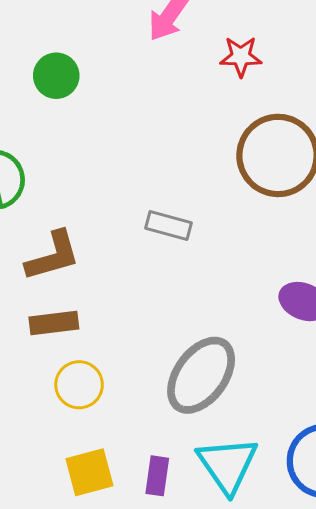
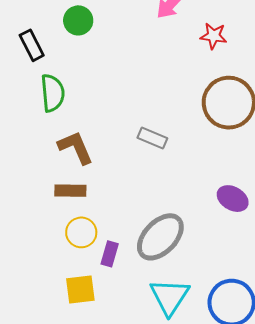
green circle: (56, 76) -> (78, 20), moved
brown L-shape: (53, 256) -> (76, 148), turned -105
purple rectangle: (157, 476) -> (110, 254), moved

